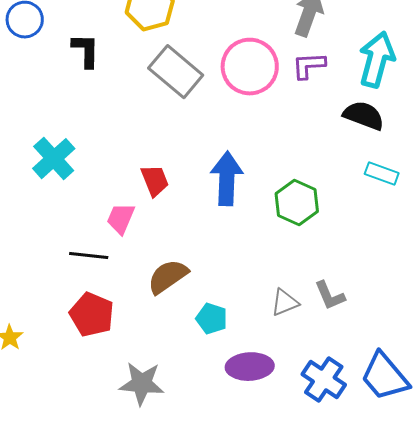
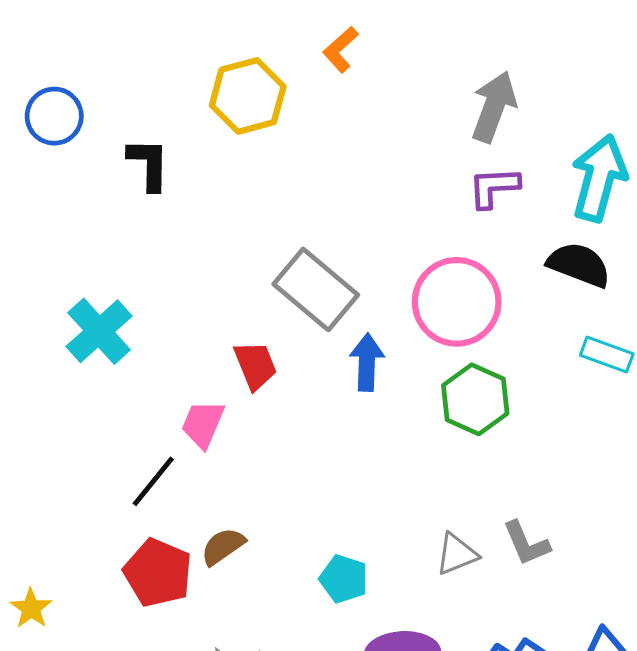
pink circle: (250, 67) -> (457, 302), moved
gray rectangle: (176, 72) -> (316, 289), moved
blue arrow: (227, 179) -> (367, 362), size x0.7
black line: (89, 256) -> (153, 481), turned -57
brown semicircle: (168, 277) -> (223, 546), moved, size x0.7

